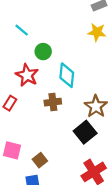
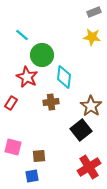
green circle: (43, 52) -> (42, 55), size x1.5
brown square: (40, 160) -> (39, 156), turned 32

